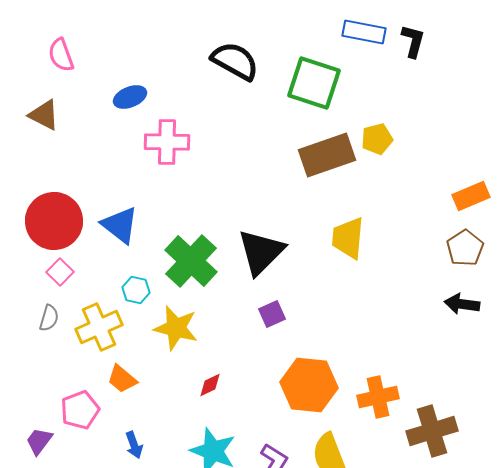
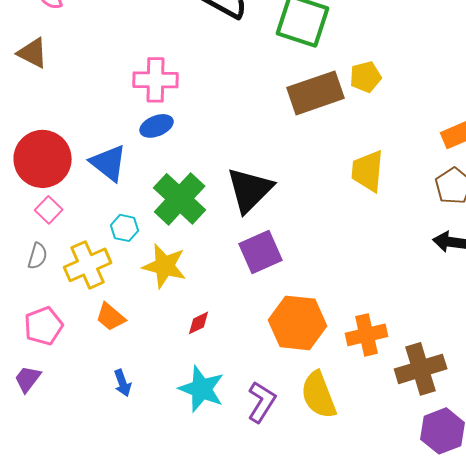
blue ellipse: (130, 97) -> (157, 126), moved
yellow trapezoid: (348, 238) -> (368, 171), moved
purple square: (272, 314) -> (261, 252), size x1.6
pink pentagon: (80, 410) -> (44, 326), moved

